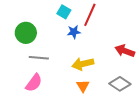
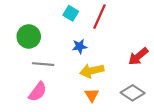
blue star: (74, 32) -> (80, 46), moved
red arrow: (125, 51) -> (138, 56), turned -60

